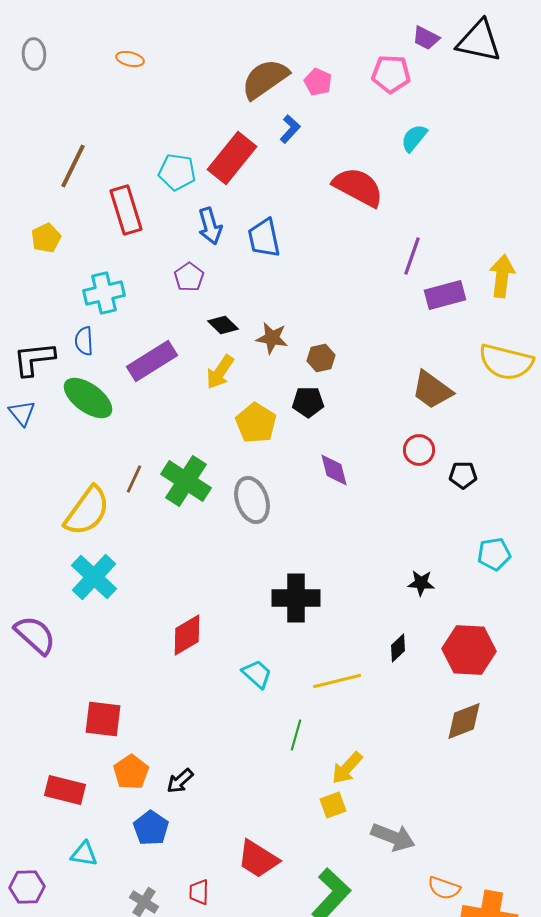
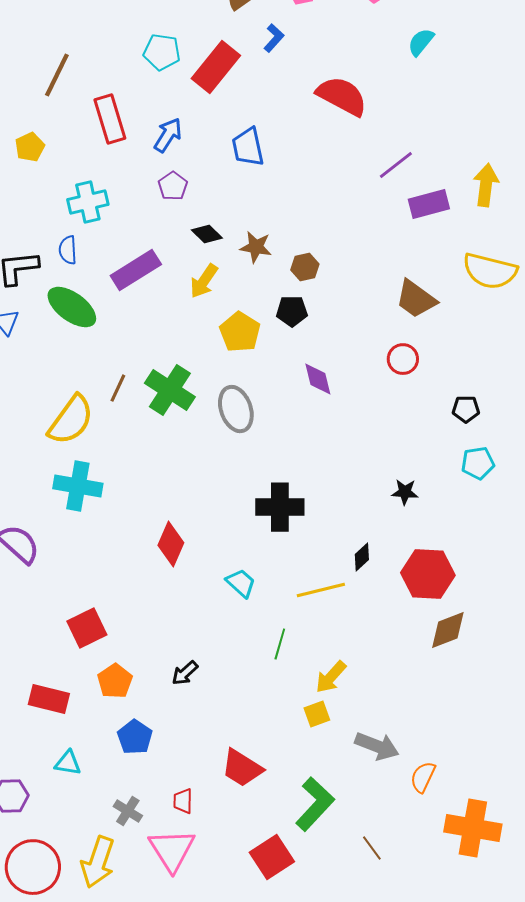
cyan semicircle: (414, 138) -> (421, 42), moved
cyan pentagon: (177, 172) -> (162, 52), moved
blue arrow: (210, 226) -> (168, 135), moved, turned -132
purple line: (412, 256) -> (396, 165), turned 33
black pentagon: (463, 475) -> (466, 409), moved
cyan cross: (94, 577) -> (78, 486), turned -33
red diamond: (187, 635) -> (171, 544), turned -36
black diamond: (398, 648) -> (362, 557), moved
red hexagon: (469, 650) -> (428, 574), moved
red square: (103, 719) -> (87, 628), turned -33
black arrow: (180, 781) -> (185, 673), moved
orange semicircle: (444, 888) -> (423, 777), moved, turned 96

